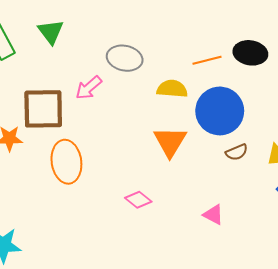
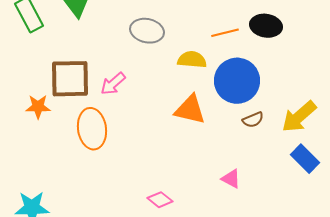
pink arrow: (89, 88) -> (113, 84), moved
orange triangle: (170, 142) -> (190, 110), turned -48
pink diamond: (138, 200) -> (160, 200), moved

